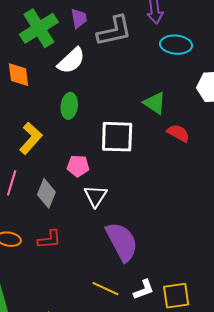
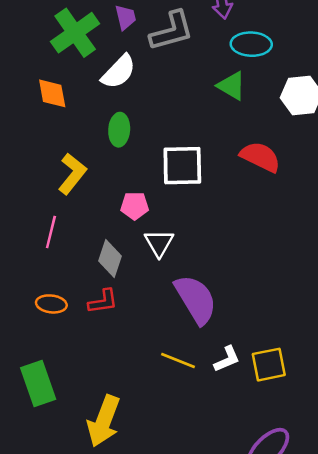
green triangle: (155, 103) -> (232, 86), moved
red semicircle: (178, 133) -> (260, 157), size x1.4
gray diamond: (46, 193) -> (110, 258), moved

